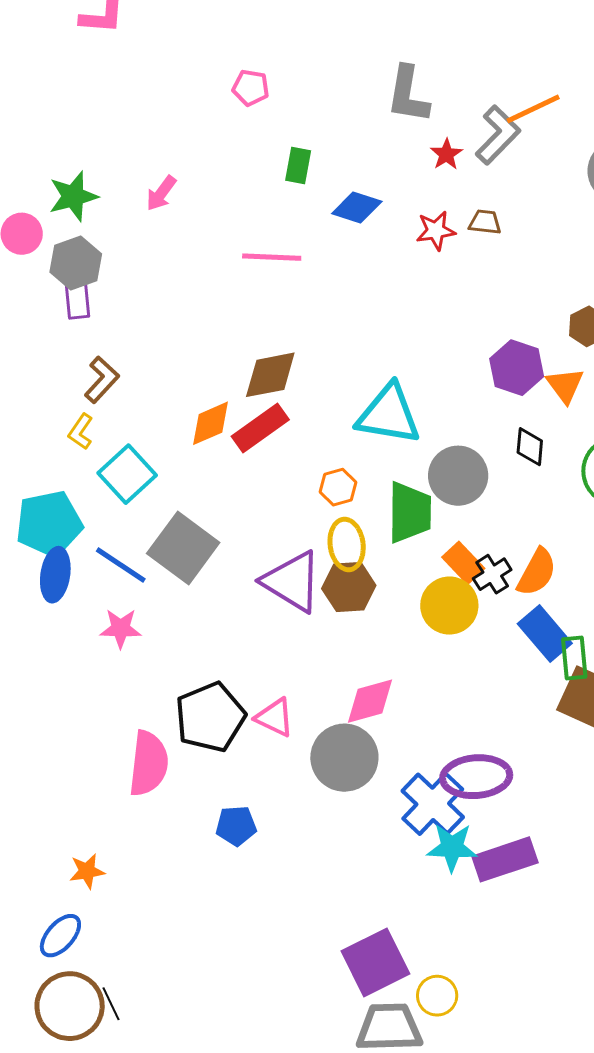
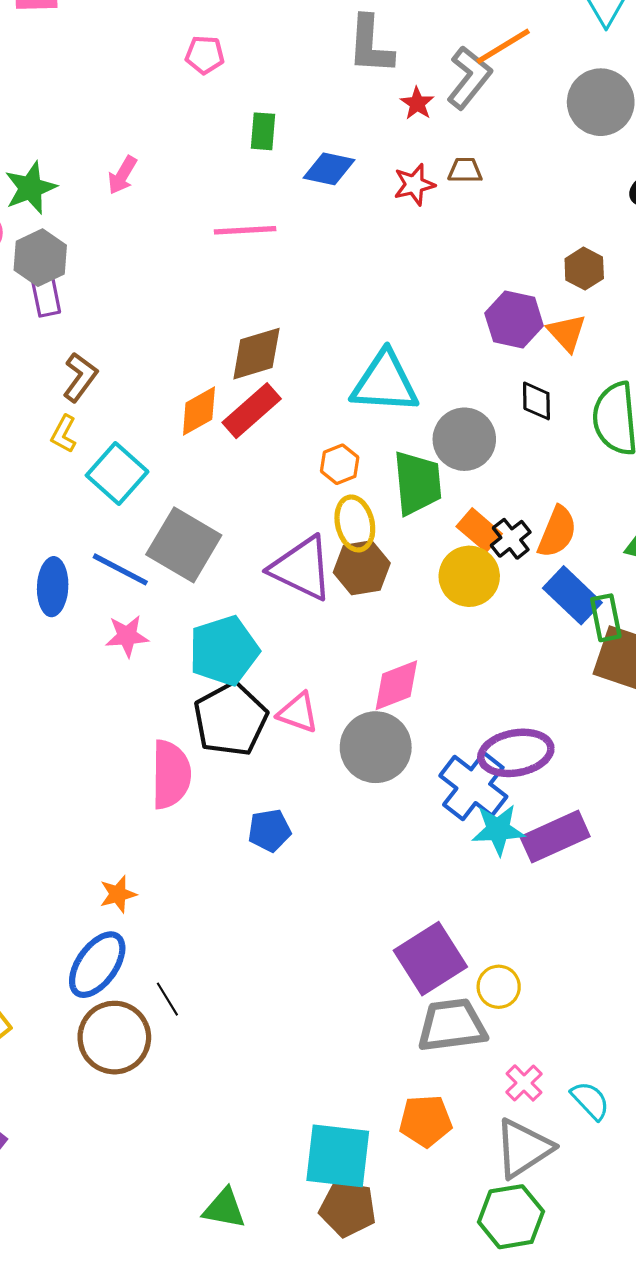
cyan pentagon: (49, 524) -> (224, 651), moved
blue ellipse: (60, 936) -> (97, 965), size x1.4
black line: (111, 1004) -> (167, 999), moved

